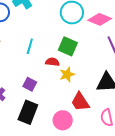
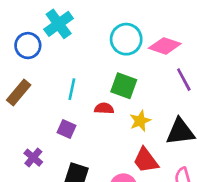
yellow star: (67, 74) -> (140, 121), moved
purple square: (30, 84) -> (67, 129), moved

